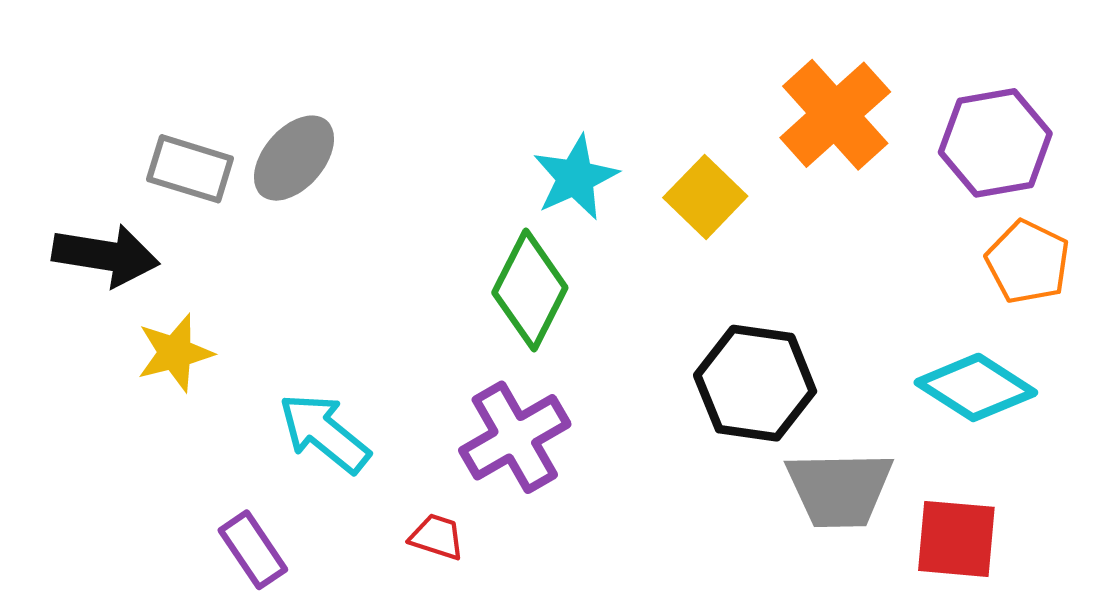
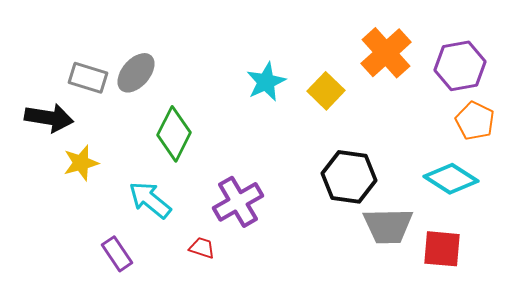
green diamond: (530, 290) -> (174, 134), moved

